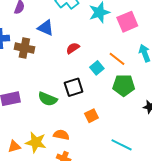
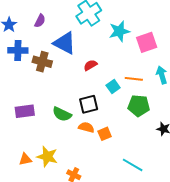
blue triangle: (46, 28) -> (65, 43), size x1.4
orange line: (117, 59) -> (134, 79), turned -36
orange semicircle: (61, 135) -> (86, 127), moved

